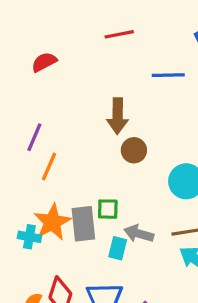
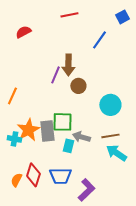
blue line: (168, 75) -> (99, 40), turned -54
purple line: (34, 137) -> (55, 75), moved
orange line: (49, 167) -> (12, 96), moved
green square: (108, 209) -> (62, 122), size x1.5

